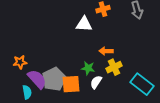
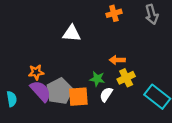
white triangle: (84, 24) -> (72, 33), moved
orange star: (20, 62) -> (36, 72), moved
cyan semicircle: (27, 92) -> (12, 99), moved

